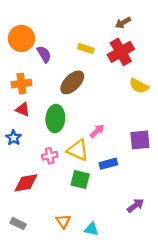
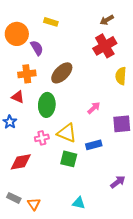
yellow rectangle: (86, 49) -> (51, 22), moved
orange cross: (21, 84) -> (27, 74), moved
yellow semicircle: (139, 86) -> (121, 76), turned 66
pink arrow: (97, 131) -> (94, 108), moved
orange triangle: (63, 221) -> (34, 204), moved

